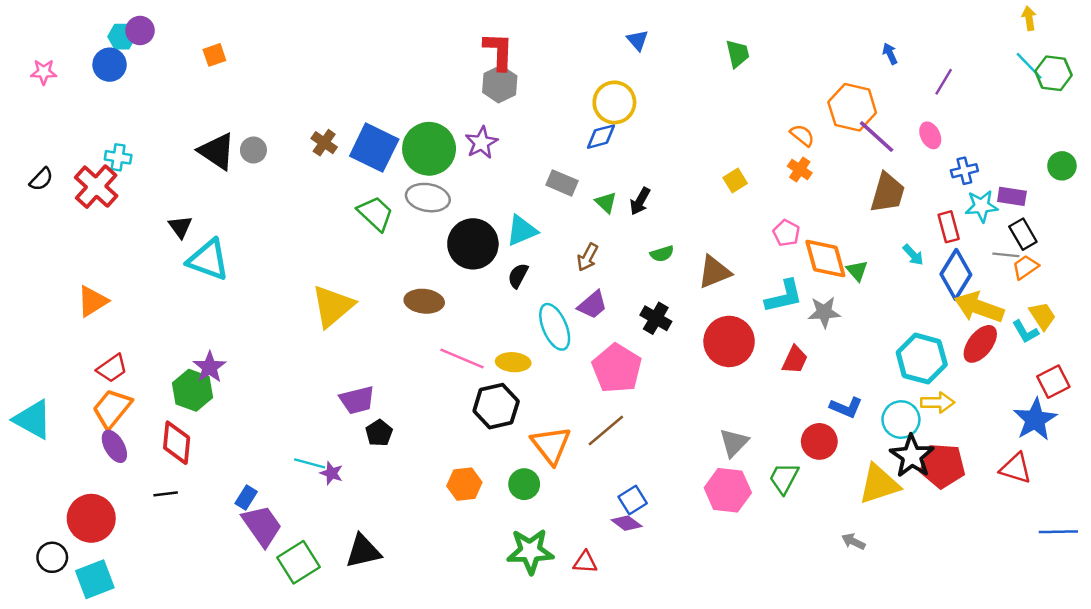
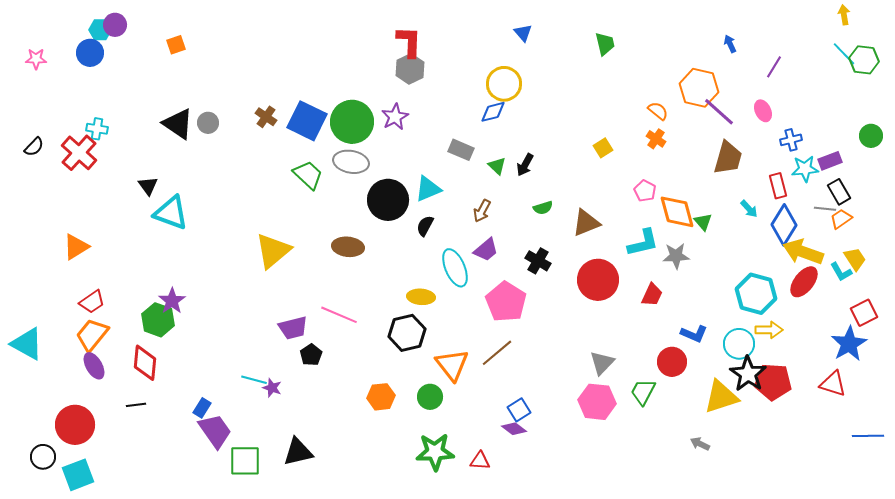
purple rectangle: (1012, 196) -> (830, 161), turned -30
pink line: (462, 359) -> (339, 315), moved
green square: (299, 562) -> (245, 461), turned 32

